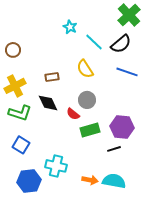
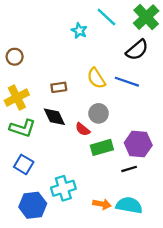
cyan line: (94, 42) -> (106, 17), moved
blue line: (127, 72) -> (127, 82), moved
cyan cross: (56, 166) -> (63, 188), turned -30

